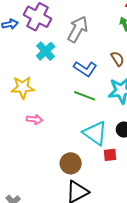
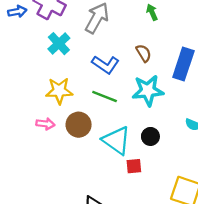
yellow star: (23, 87) -> (59, 91), moved
brown circle: (71, 163) -> (79, 125), moved

